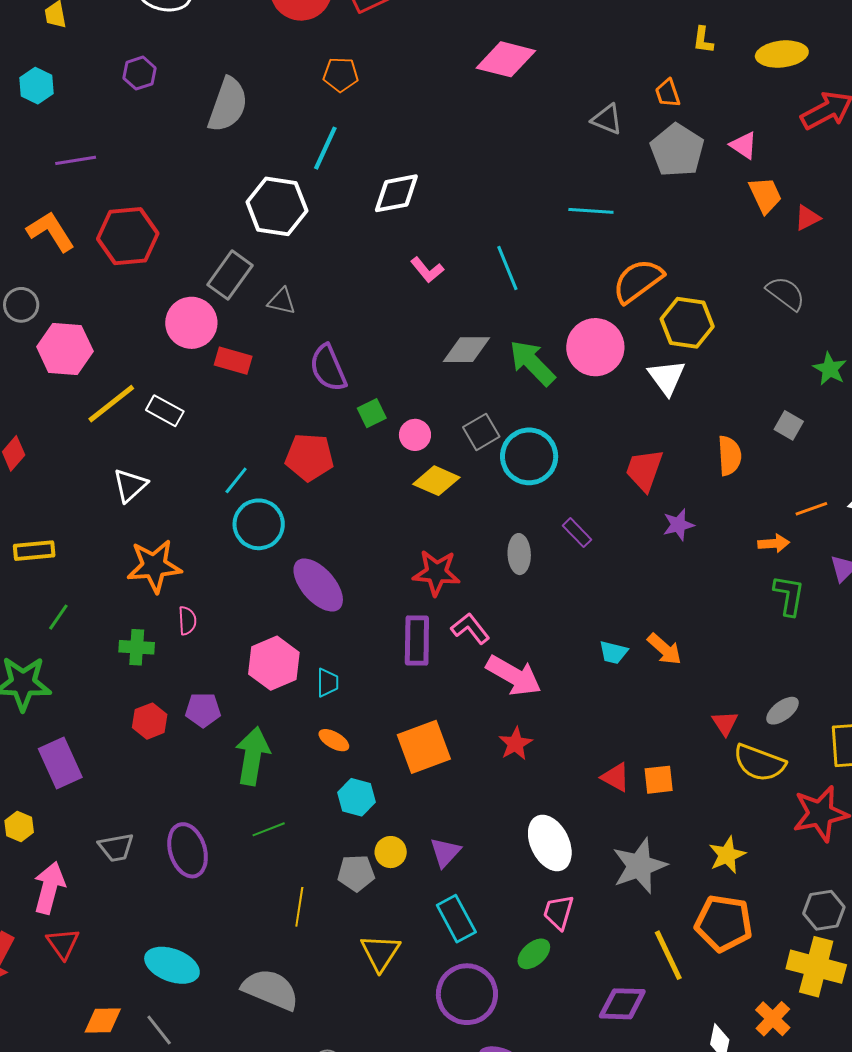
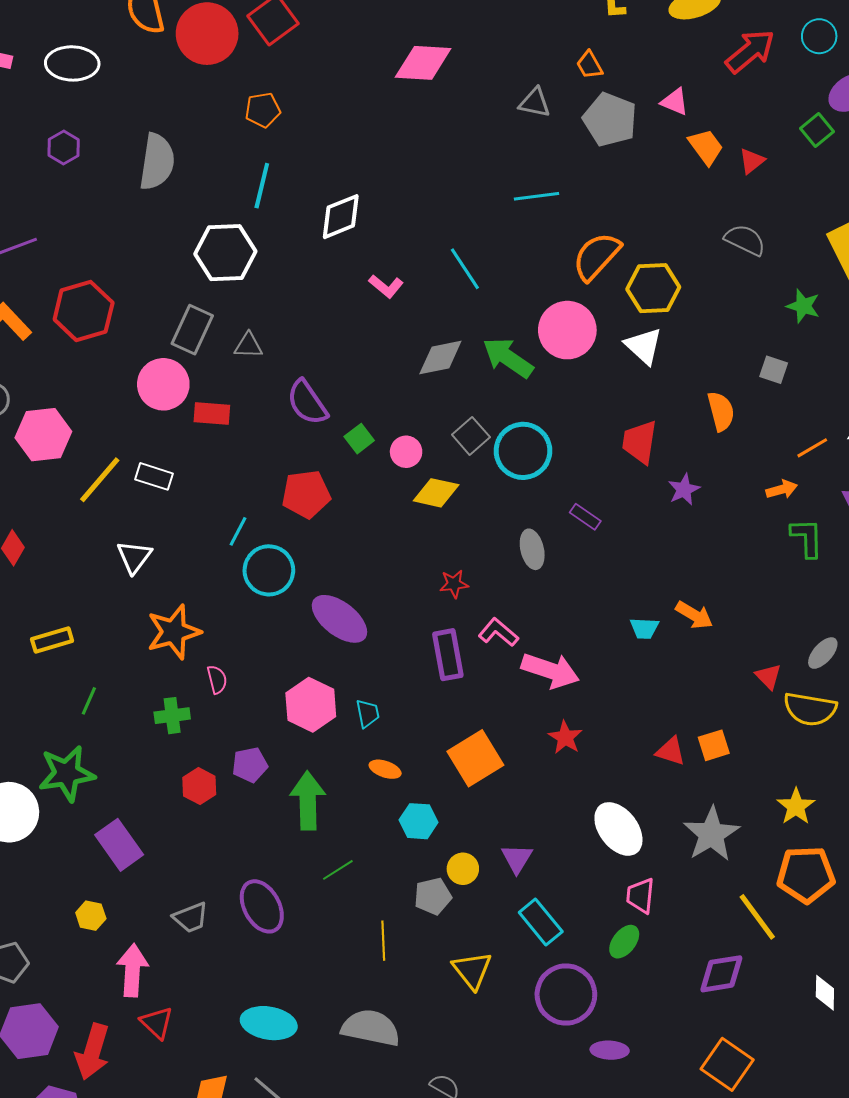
red star: (436, 573) -> (454, 584), size x0.6

